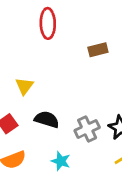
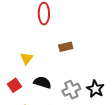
brown rectangle: (98, 50) -> (66, 47), moved

